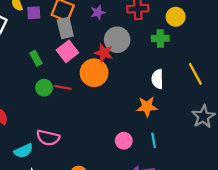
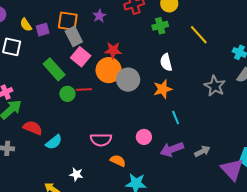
gray circle: (117, 40) -> (128, 80), moved
green rectangle: (36, 58) -> (54, 69), size x1.6
yellow line: (195, 74) -> (199, 35), moved
pink semicircle: (48, 138) -> (101, 140), moved
pink circle: (124, 141) -> (144, 137), moved
cyan semicircle: (24, 151) -> (54, 142), moved

